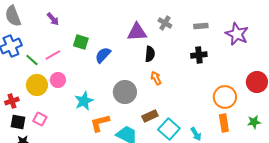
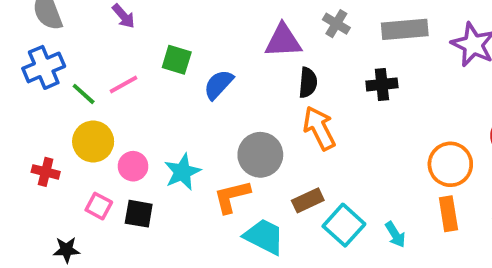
gray rectangle: (201, 26) -> (405, 29), size x1.6
black cross: (199, 55) -> (382, 84), moved
orange arrow: (156, 78) -> (319, 128), size x1.6
pink circle: (58, 80) -> (133, 166), moved
red cross: (12, 101) -> (46, 172), turned 32
black square: (18, 122) -> (139, 214), moved
orange L-shape: (100, 123) -> (232, 197), moved

